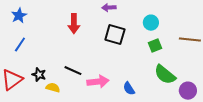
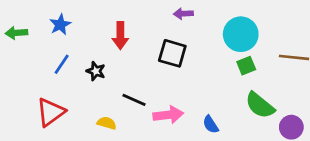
cyan circle: (151, 23) -> (241, 34), size x1.6
red arrow: (74, 24) -> (120, 36), moved
black square: (115, 35) -> (172, 53), moved
black star: (39, 75) -> (96, 71), moved

